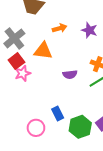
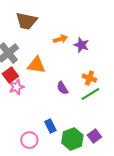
orange arrow: (60, 28) -> (60, 39), moved
purple semicircle: (70, 74) -> (62, 88), turned 64

